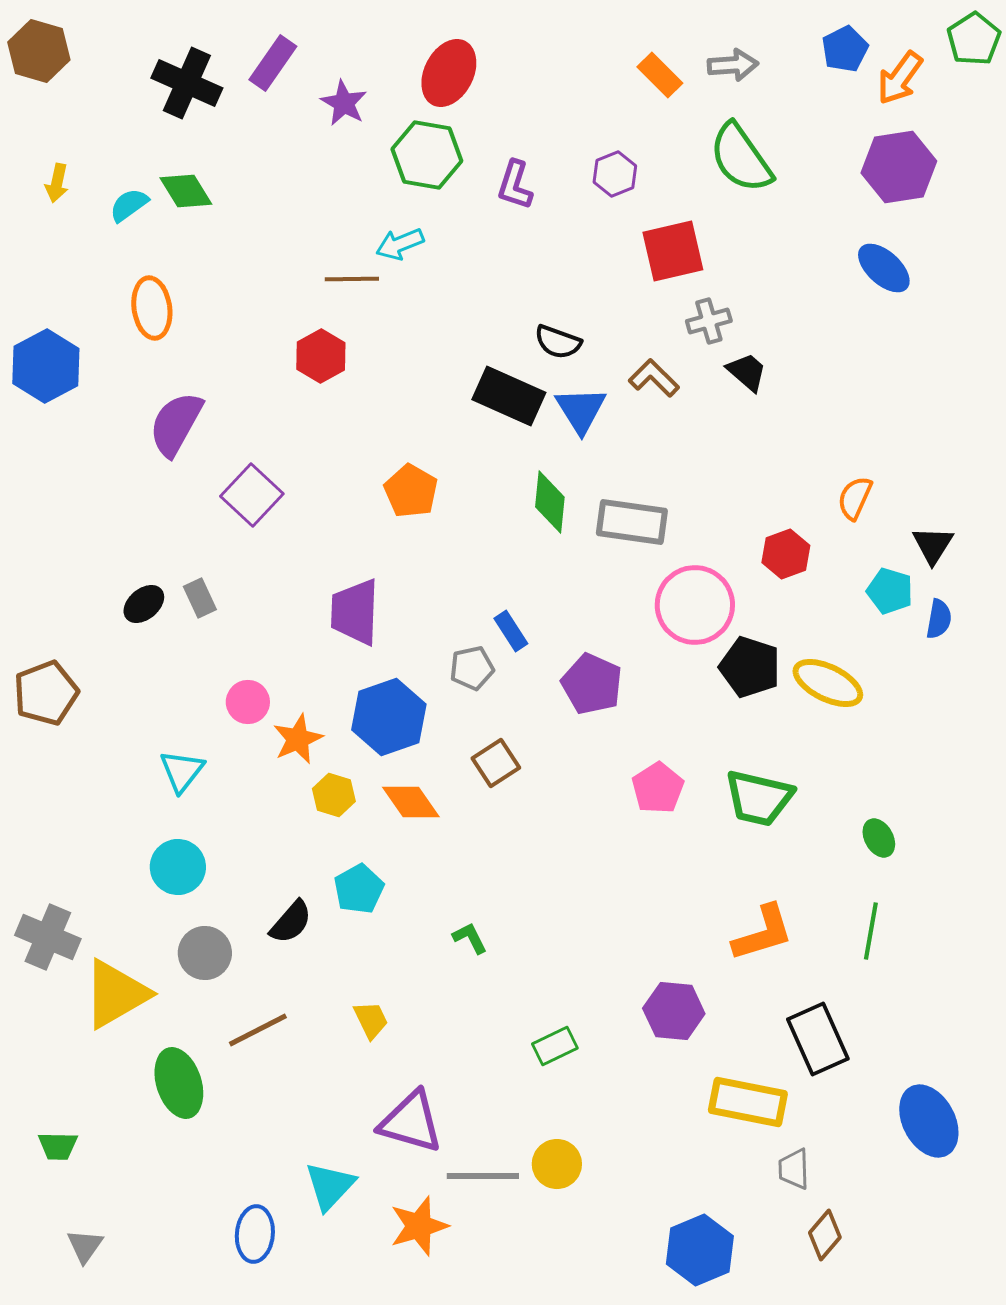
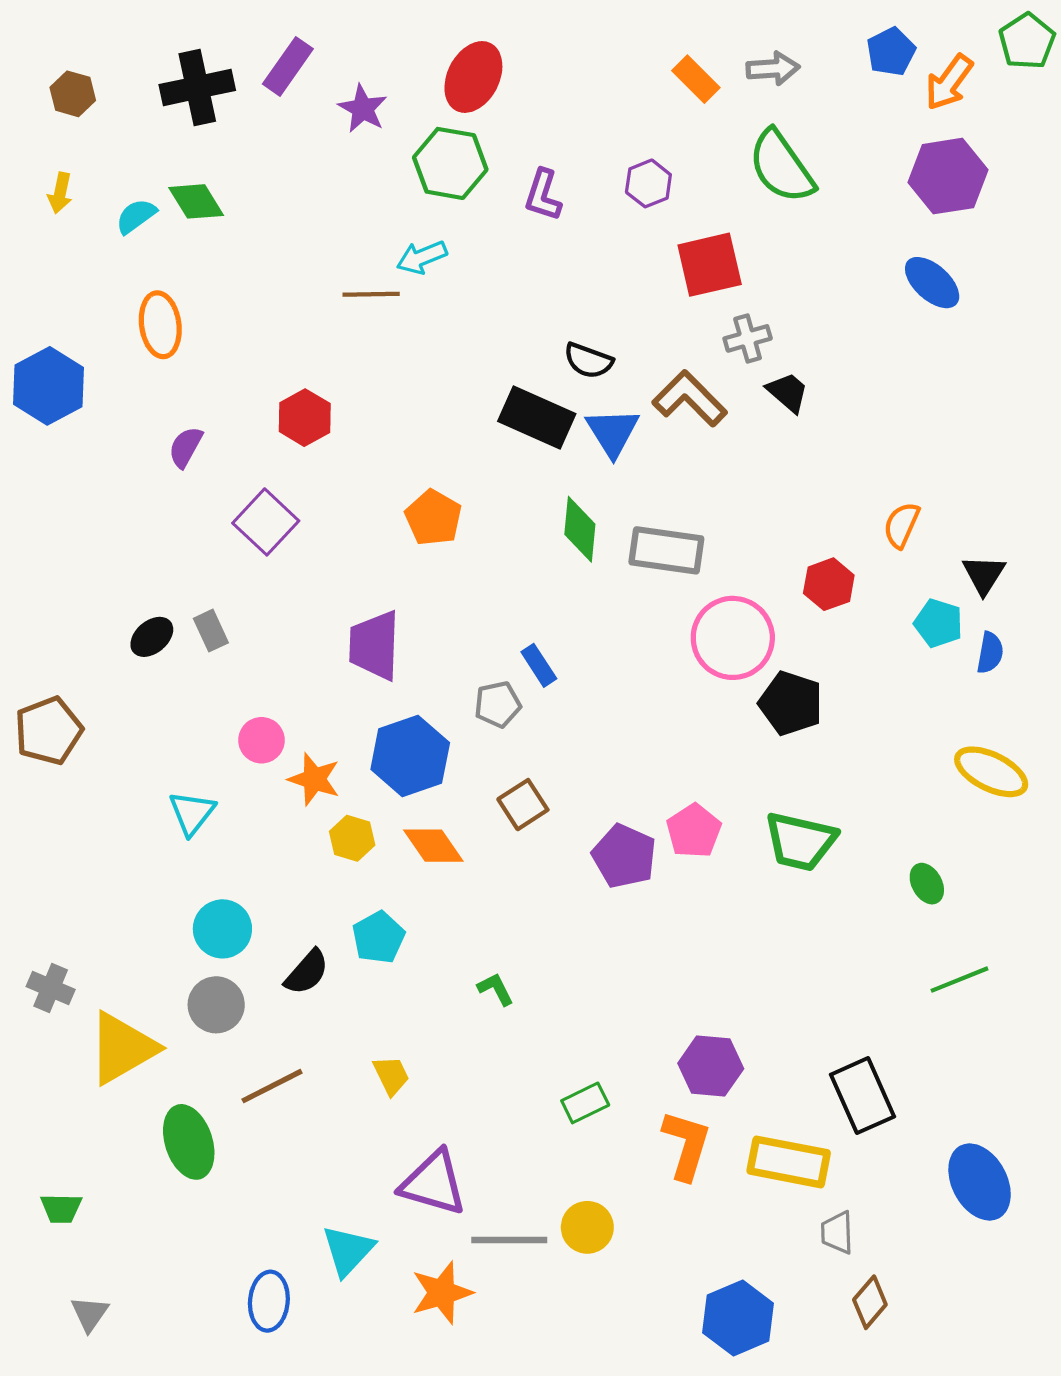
brown hexagon: (39, 51) -> (73, 94), moved, size x0.7
black cross: (187, 83) -> (197, 88), turned -36
red hexagon: (321, 356) -> (305, 418), moved
brown L-shape: (654, 378) -> (690, 399), size x1.4
purple semicircle: (176, 424) -> (186, 447), size x0.6
yellow ellipse: (828, 683) -> (991, 772), moved
purple pentagon: (592, 684) -> (624, 856), moved
orange star: (298, 739) -> (314, 779), turned -30
cyan circle: (178, 867) -> (222, 929), moved
green line: (871, 931) -> (960, 980), moved, turned 58
orange L-shape: (763, 933) -> (686, 1145), moved, turned -56
gray cross: (48, 937) -> (51, 988), size x0.7

